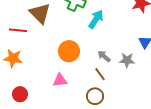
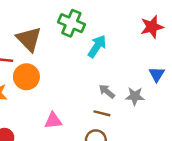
orange circle: (69, 51) -> (26, 77), moved
brown line: (100, 74) -> (102, 113), turned -40

